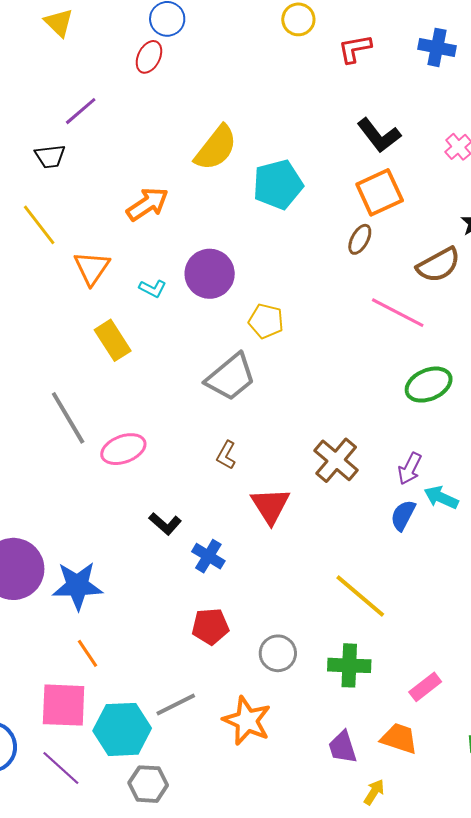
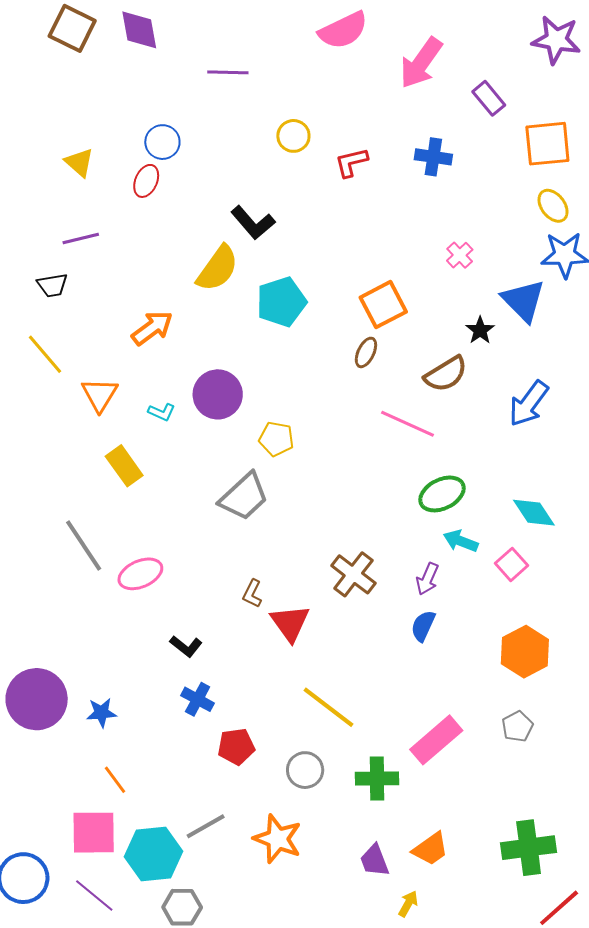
yellow triangle: (59, 23) -> (79, 162), moved
purple line: (81, 111) -> (81, 238), turned 30
black L-shape: (379, 135) -> (253, 223), moved
brown L-shape: (226, 455) -> (252, 594), moved
cyan arrow: (441, 497) -> (461, 541), moved
blue cross: (208, 556) -> (198, 699), moved
blue star: (77, 586) -> (101, 713), size x0.6
yellow line: (360, 596) -> (329, 707), moved
pink rectangle: (425, 687) -> (436, 740), moved, size x1.6
orange trapezoid: (399, 738) -> (431, 849), turned 129

